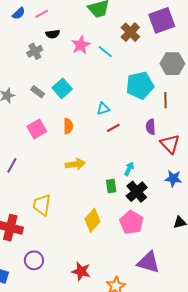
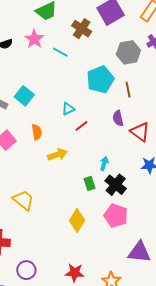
pink star: (81, 45) -> (34, 39), moved
yellow arrow: (75, 164) -> (57, 155), moved
yellow trapezoid: (42, 205) -> (23, 200), moved, turned 130

